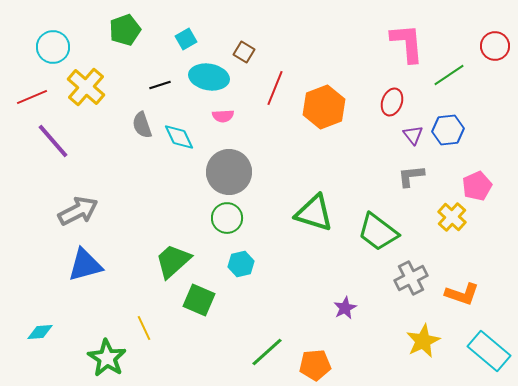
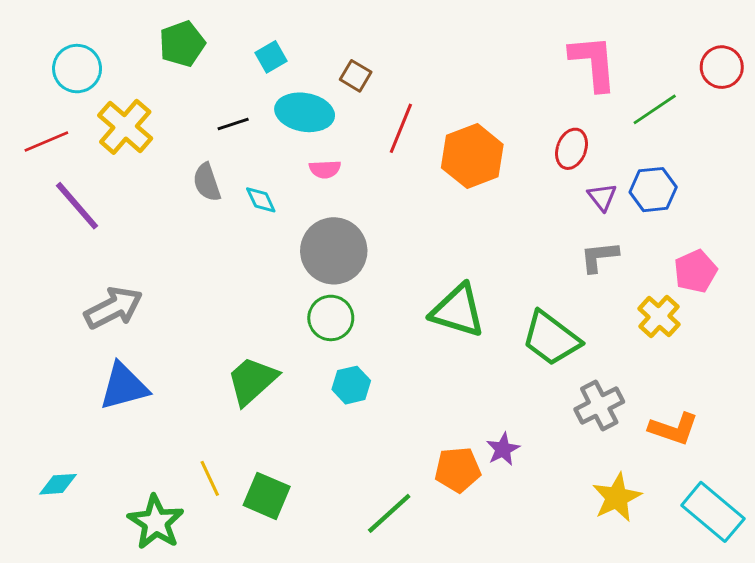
cyan diamond: (179, 137) -> (261, 200), size x0.7
green square: (199, 300) -> (267, 496), moved
orange pentagon: (315, 365) -> (458, 470), moved

